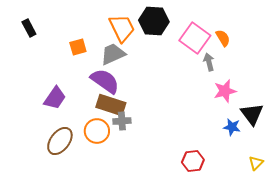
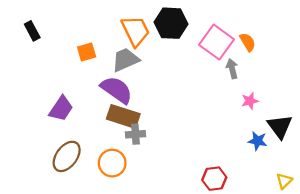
pink star: (225, 91) -> (250, 101), size x0.7
orange circle: (97, 131) -> (112, 163), moved

